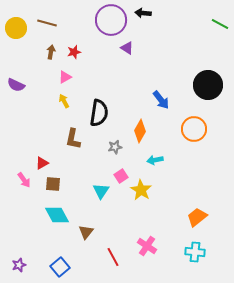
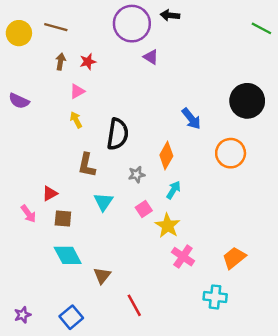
cyan arrow: (155, 160) -> (173, 190), moved, turned 133
cyan triangle: (101, 191) -> (103, 202), moved
pink cross: (147, 246) -> (183, 257), moved
cyan cross: (195, 252) -> (215, 297), moved

